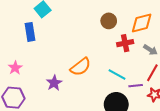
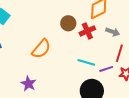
brown circle: (109, 21) -> (68, 23), moved
orange semicircle: (80, 67) -> (41, 49), moved

